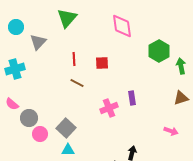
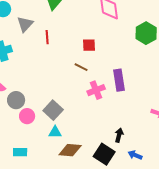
red line: (74, 59) -> (47, 37), moved
brown line: (77, 83) -> (81, 67), moved
purple rectangle: (132, 98) -> (119, 80), size x1.5

